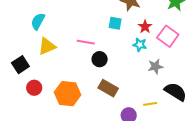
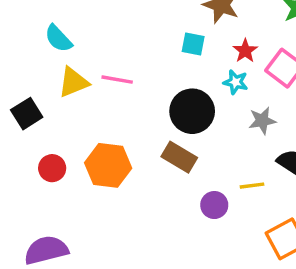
cyan semicircle: (38, 21) -> (58, 39), turned -72
pink line: (86, 42) -> (117, 80), moved
black circle: (100, 59) -> (192, 111), moved, size x1.6
red circle: (34, 88) -> (52, 168), moved

